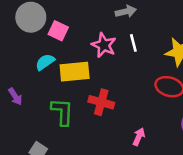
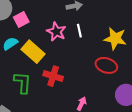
pink square: (58, 31) -> (21, 20), turned 35
yellow rectangle: (75, 72) -> (33, 52), turned 45

